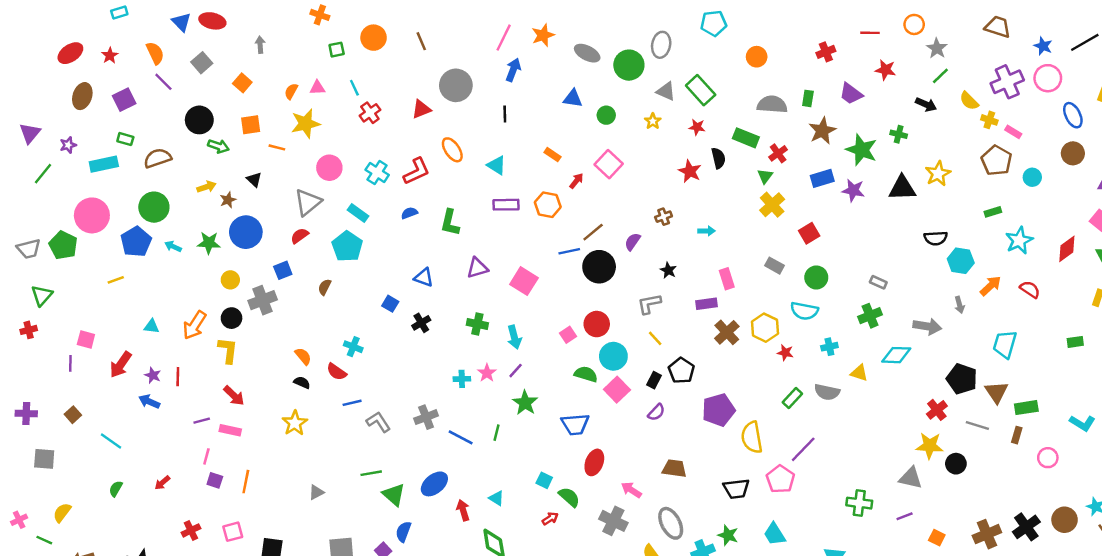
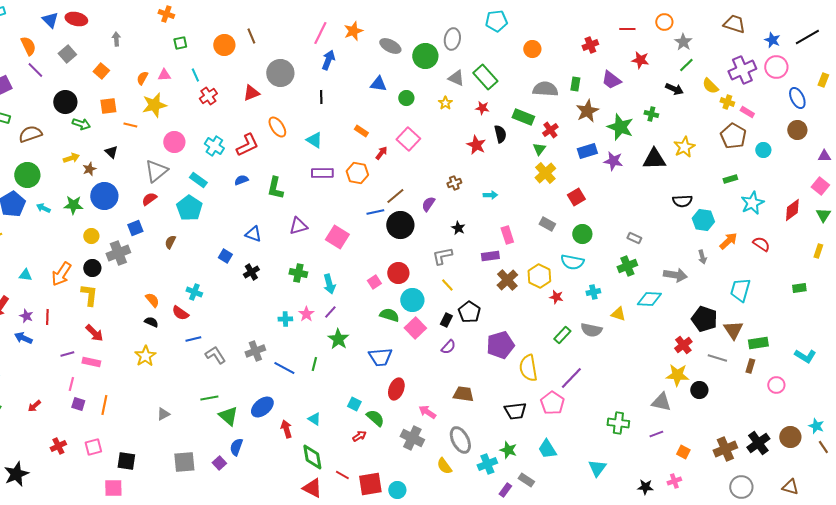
orange circle: (374, 38) -> (224, 45), moved

